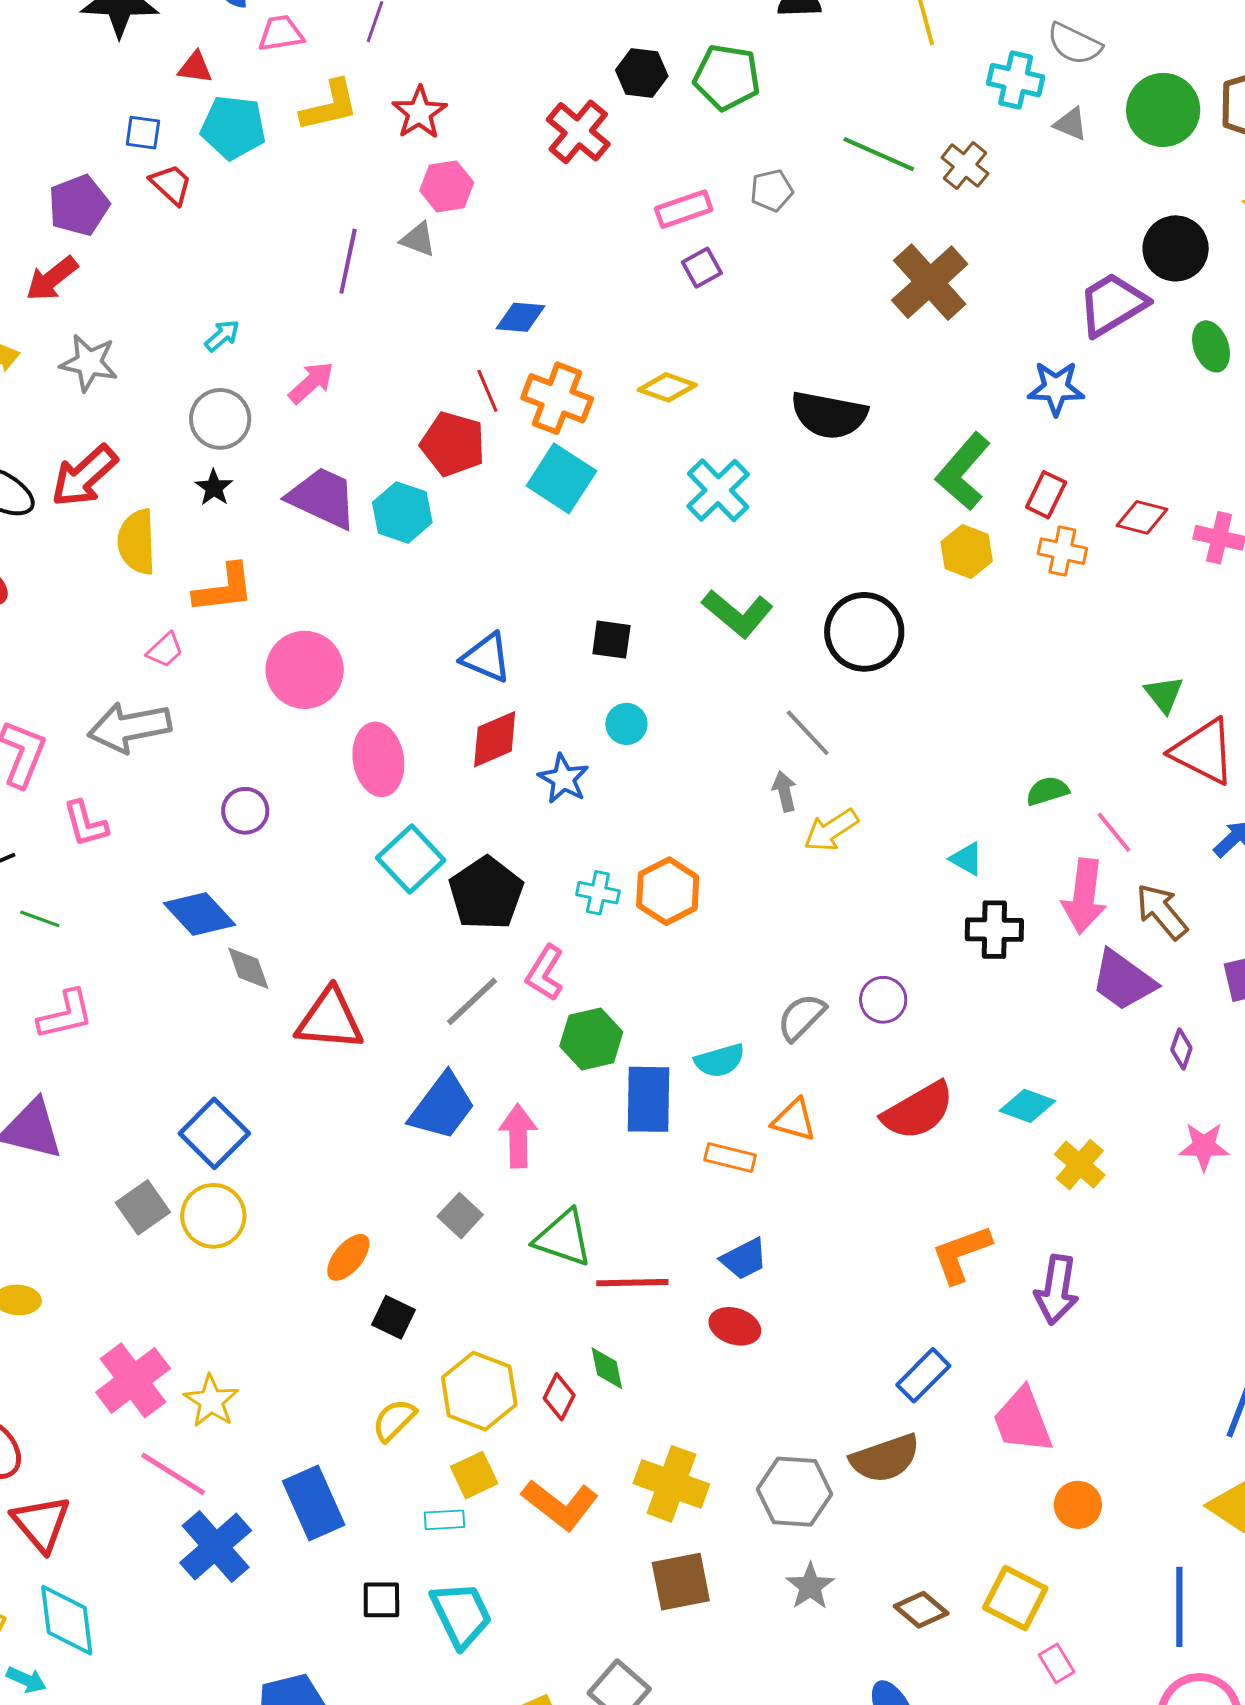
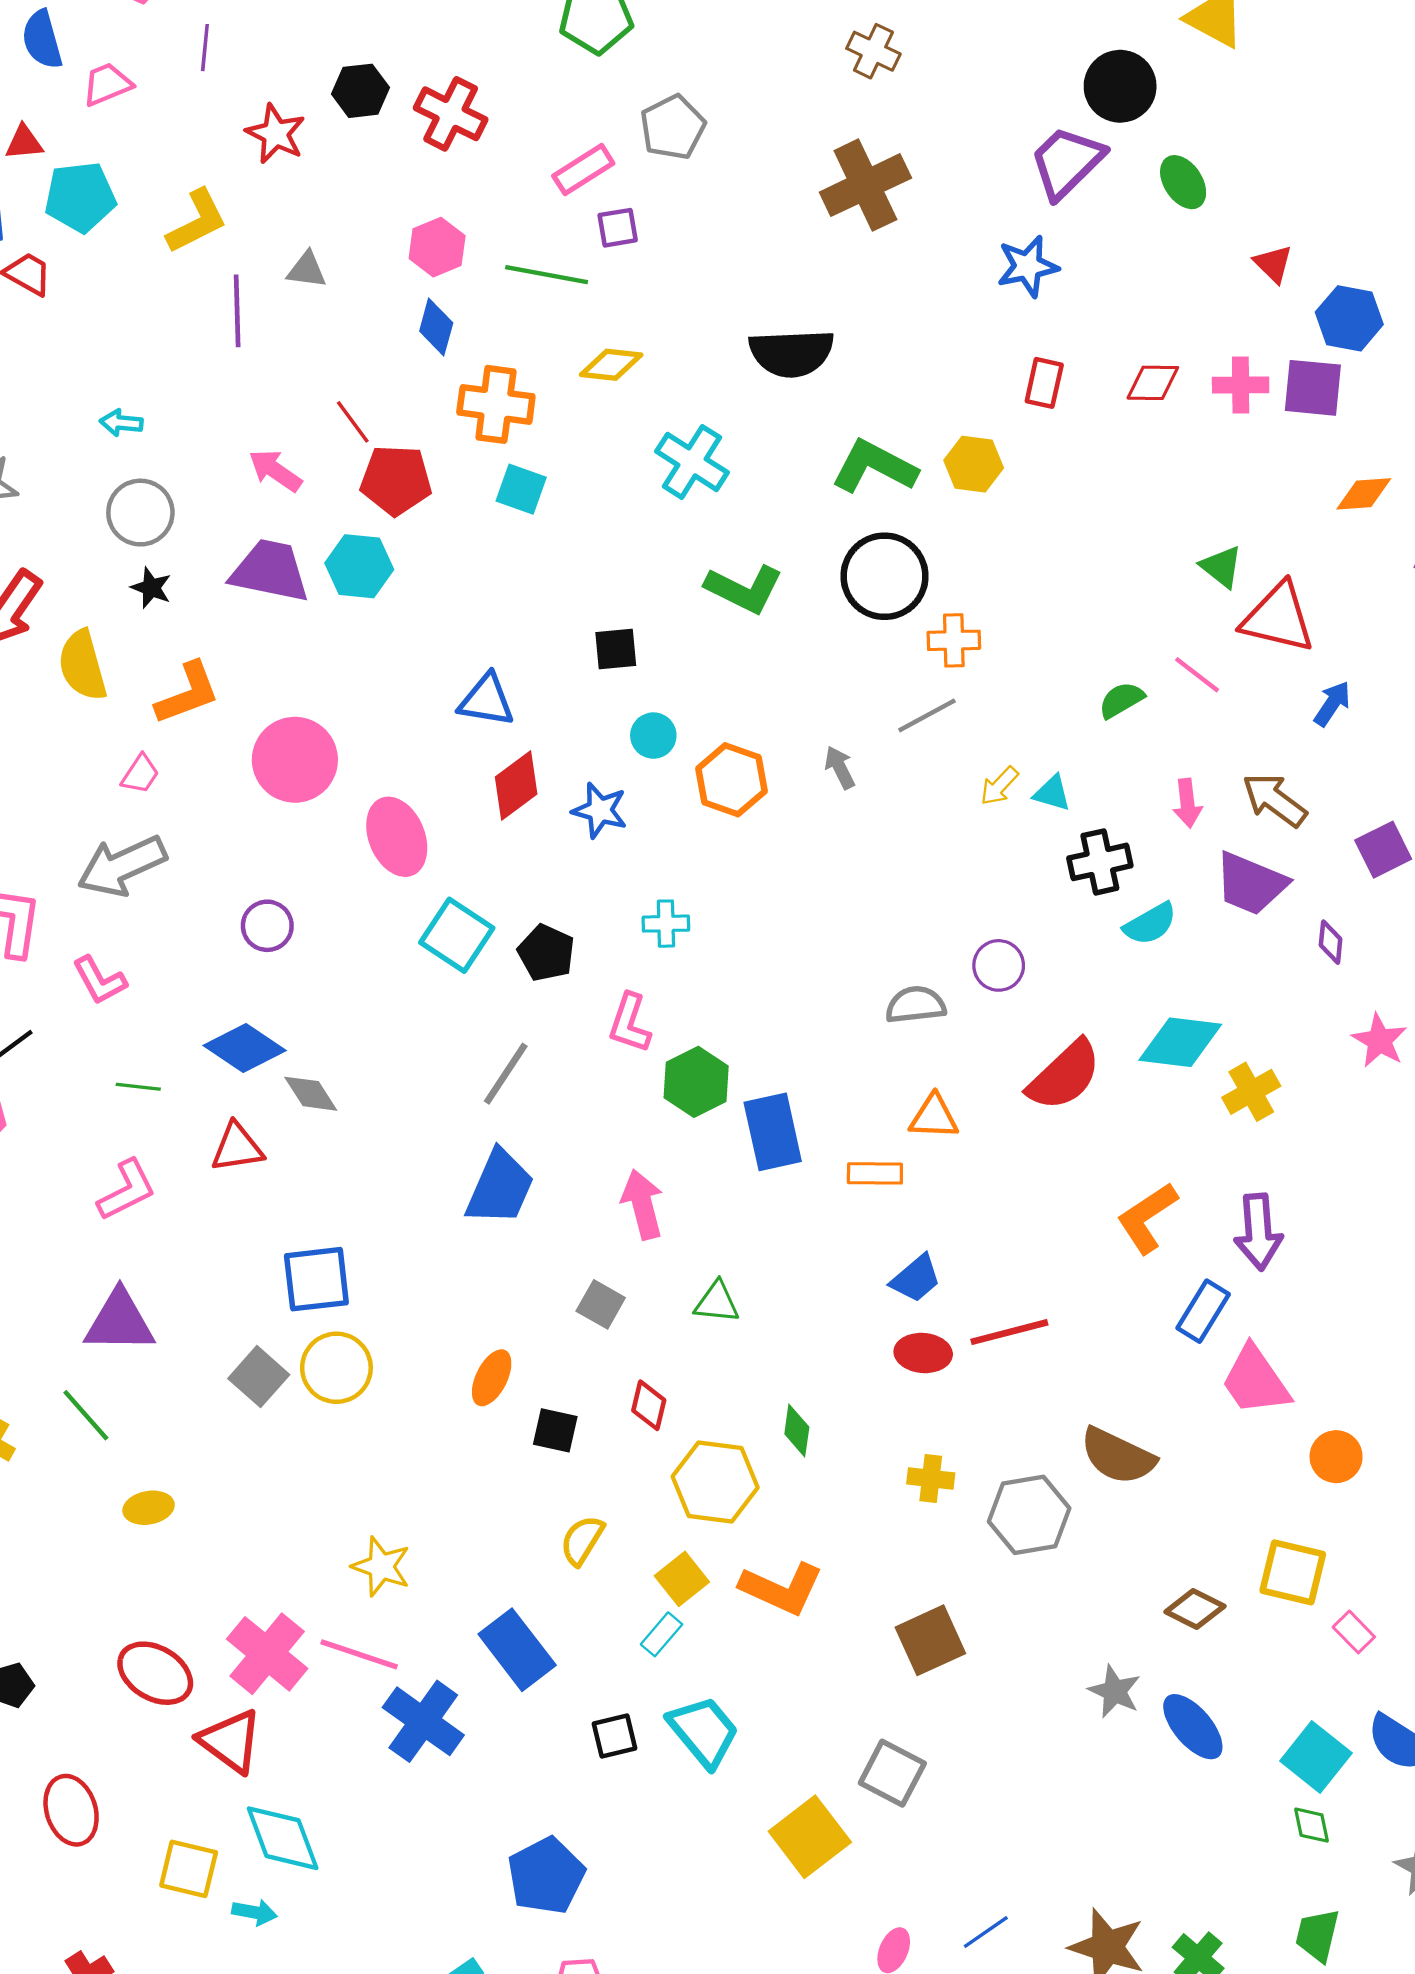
black hexagon: (642, 73) -> (360, 91), moved
yellow L-shape: (330, 106) -> (197, 221), moved
green line: (879, 154) -> (547, 275), moved
pink hexagon: (447, 186) -> (437, 247), moved
gray pentagon: (772, 191) -> (673, 127), size x1.4
purple square: (702, 268) -> (618, 228), turned 33
brown cross: (930, 282) -> (865, 185), turned 30
blue diamond: (521, 317) -> (436, 327), turned -66
cyan arrow: (222, 336) -> (121, 423), turned -120
pink arrow: (311, 383) -> (275, 471), moved, turned -90
red line: (487, 391) -> (353, 422), moved
green L-shape: (963, 472) -> (874, 467), moved, turned 90
cyan square: (561, 478) -> (521, 489), size x0.7
orange cross: (1062, 551) -> (954, 640), moved
gray line: (808, 733) -> (927, 715), moved, turned -62
yellow arrow: (831, 830) -> (999, 786), moved, size x0.7
pink line: (1114, 832) -> (1197, 675), moved
orange hexagon: (668, 891) -> (732, 780), moved
black pentagon: (486, 893) -> (546, 953), size x0.7
pink arrow: (1084, 896) -> (1187, 803), size x0.6
green line: (40, 919) -> (138, 1087), moved
gray line: (472, 1001) -> (506, 1074), moved
gray semicircle: (801, 1017) -> (916, 1005), turned 52
red triangle: (330, 1019) -> (237, 1148), moved, size x0.7
cyan semicircle: (720, 1061) -> (1150, 924), moved
cyan diamond: (1027, 1106) -> (1180, 1042), size x1.4
blue trapezoid: (442, 1107) -> (500, 1187), moved
blue square: (214, 1133) -> (316, 1279), turned -38
pink star: (1204, 1146) -> (1380, 1041), turned -30
yellow cross: (1080, 1165) -> (1251, 1092), turned 33
green triangle: (563, 1238) -> (717, 1302), size x0.7
red line: (632, 1283) -> (1009, 1332), moved
green diamond: (607, 1368) -> (797, 1431), turned 33
blue rectangle: (923, 1375) -> (1203, 1311), moved
pink cross: (133, 1380) -> (267, 1654), moved
yellow hexagon: (479, 1391) -> (715, 1482), moved
red diamond: (559, 1397) -> (649, 1405), moved
brown semicircle: (885, 1458) -> (1118, 1456), turned 58
yellow cross: (671, 1484) -> (931, 1478), moved, size x0.6
cyan rectangle: (445, 1520) -> (662, 1634), turned -33
gray star: (810, 1586) -> (1115, 1691), moved

